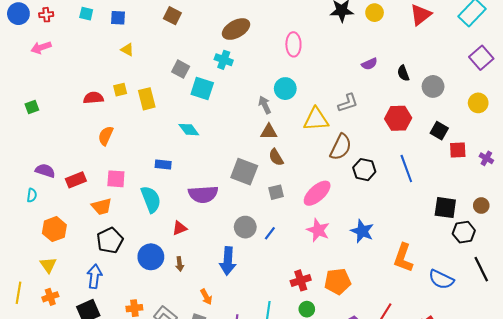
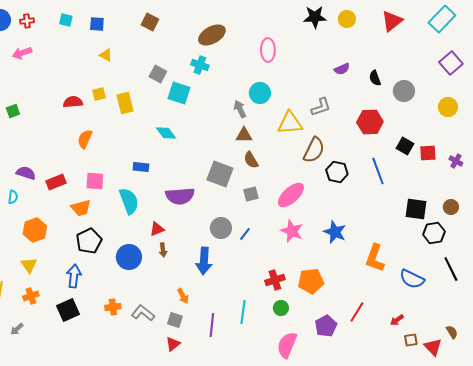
black square: (439, 131) -> (405, 146), moved
brown arrow: (180, 264) -> (163, 250), moved

